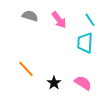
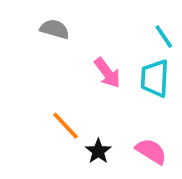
pink arrow: (59, 20) -> (107, 73), moved
orange line: (26, 69) -> (66, 126), moved

